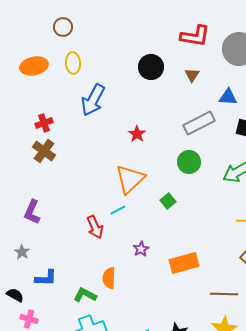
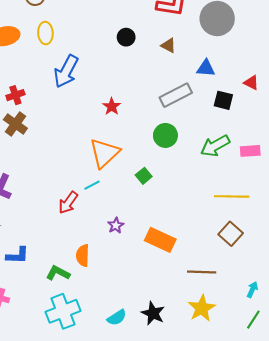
black circle: (151, 67) -> (126, 37), size x0.7
brown triangle: (192, 75) -> (169, 45), turned -35
red arrow: (95, 227) -> (68, 203), turned 60
orange rectangle: (184, 263) -> (160, 240), turned 40

